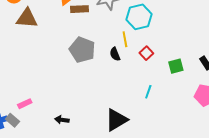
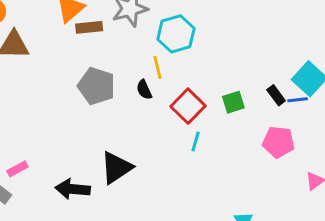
red square: (146, 53) -> (188, 106), moved, size x1.6
black arrow: (62, 120) -> (73, 189), size x1.6
black triangle: (116, 120) -> (116, 168), moved

